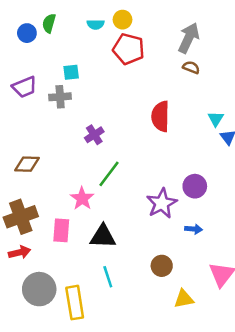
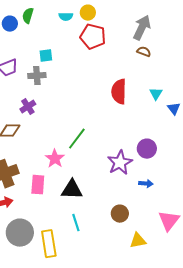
cyan triangle: (216, 119) -> (156, 94), moved
purple cross: (94, 135) -> (28, 107), moved

